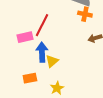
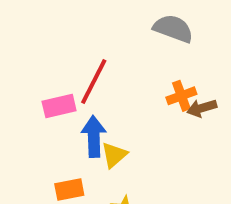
orange cross: (85, 14) -> (181, 96), moved, turned -32

